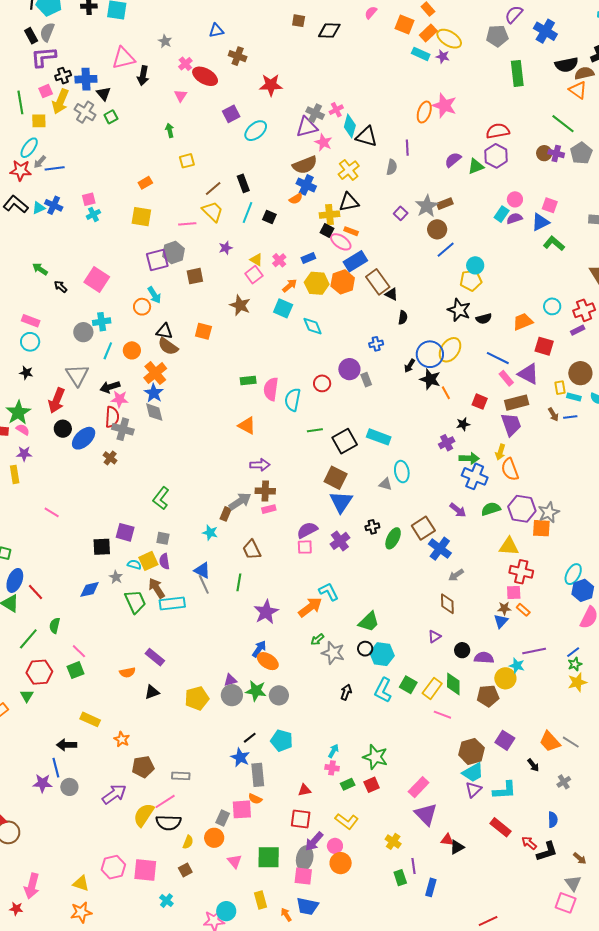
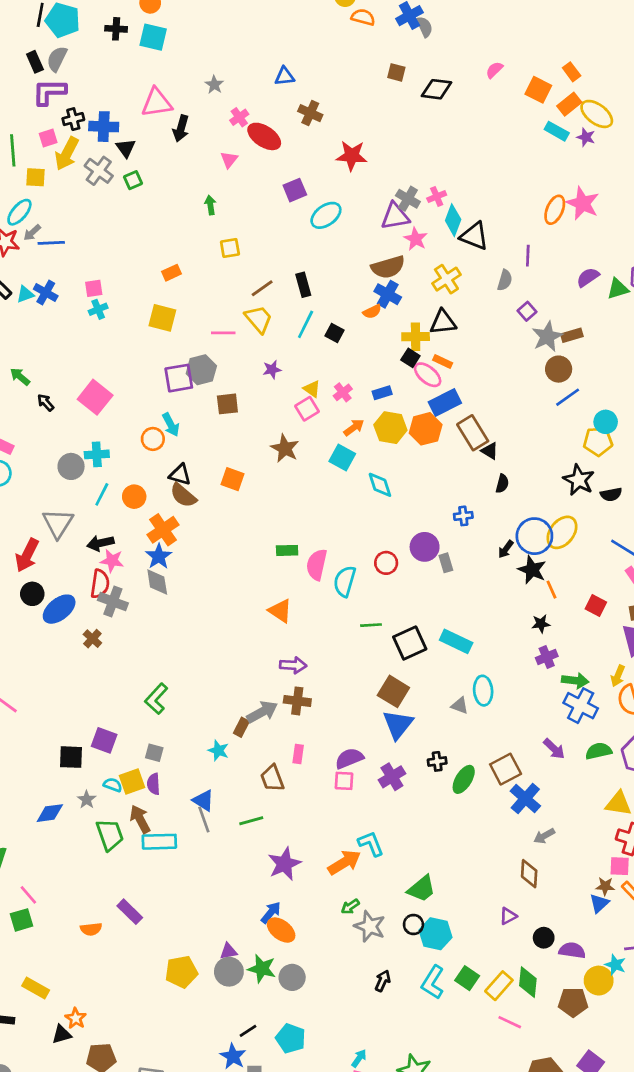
purple square: (401, 213) -> (527, 311), moved
black star: (463, 424) -> (541, 624), moved
pink rectangle: (269, 509) -> (298, 754), moved, turned -72
green line: (239, 582) -> (251, 821), turned 60
black triangle: (152, 692) -> (62, 1034), moved

